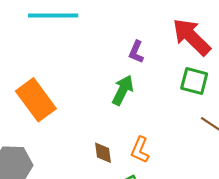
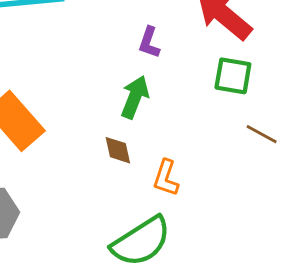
brown diamond: (103, 153) -> (118, 150), moved

